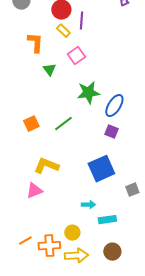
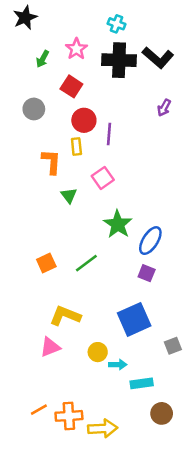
yellow rectangle: (63, 31) -> (76, 147), moved, turned 40
green star: (88, 93) -> (118, 224), turned -30
yellow circle: (72, 233) -> (98, 352), moved
brown circle: (112, 252) -> (162, 413), moved

